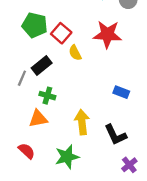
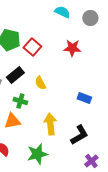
red star: (107, 34) -> (72, 48), size x0.7
yellow semicircle: (75, 53) -> (40, 83), moved
black L-shape: (115, 135) -> (79, 135), turned -95

